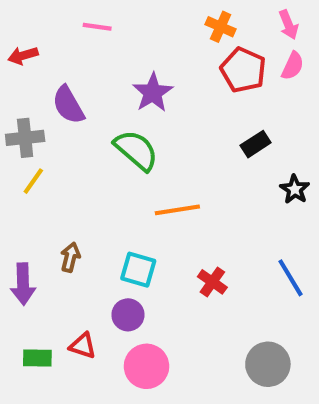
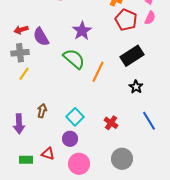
red arrow: (23, 56) -> (21, 30), moved
black rectangle: (256, 144) -> (132, 56), size x1.6
black star: (295, 189) -> (136, 87), moved
orange line: (177, 210) -> (98, 72), moved, turned -55
cyan square: (138, 270) -> (75, 117), turned 30
gray circle: (268, 364) -> (122, 159), moved

